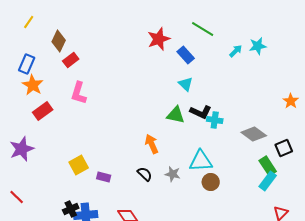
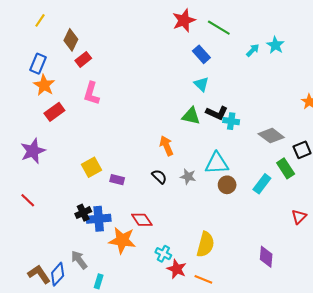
red star: (159, 39) -> (184, 20), moved
cyan star: (258, 46) -> (275, 45), turned -30
cyan rectangle: (268, 181) -> (262, 184), moved

